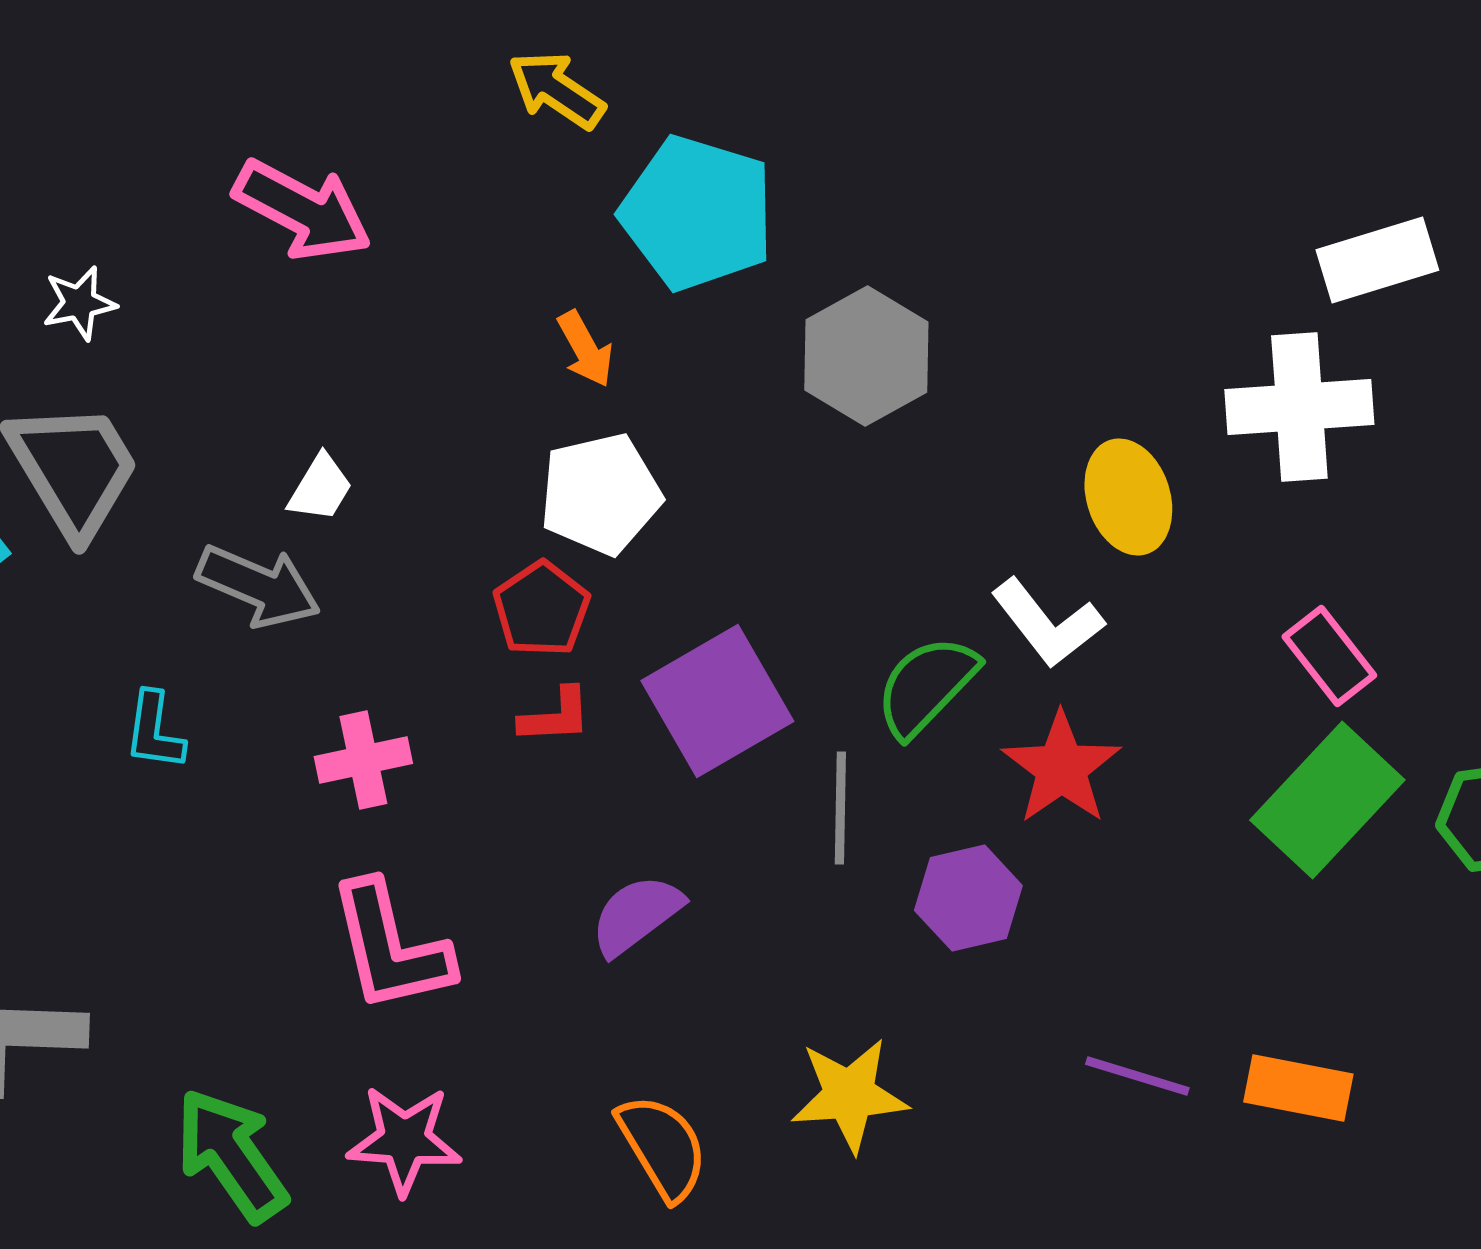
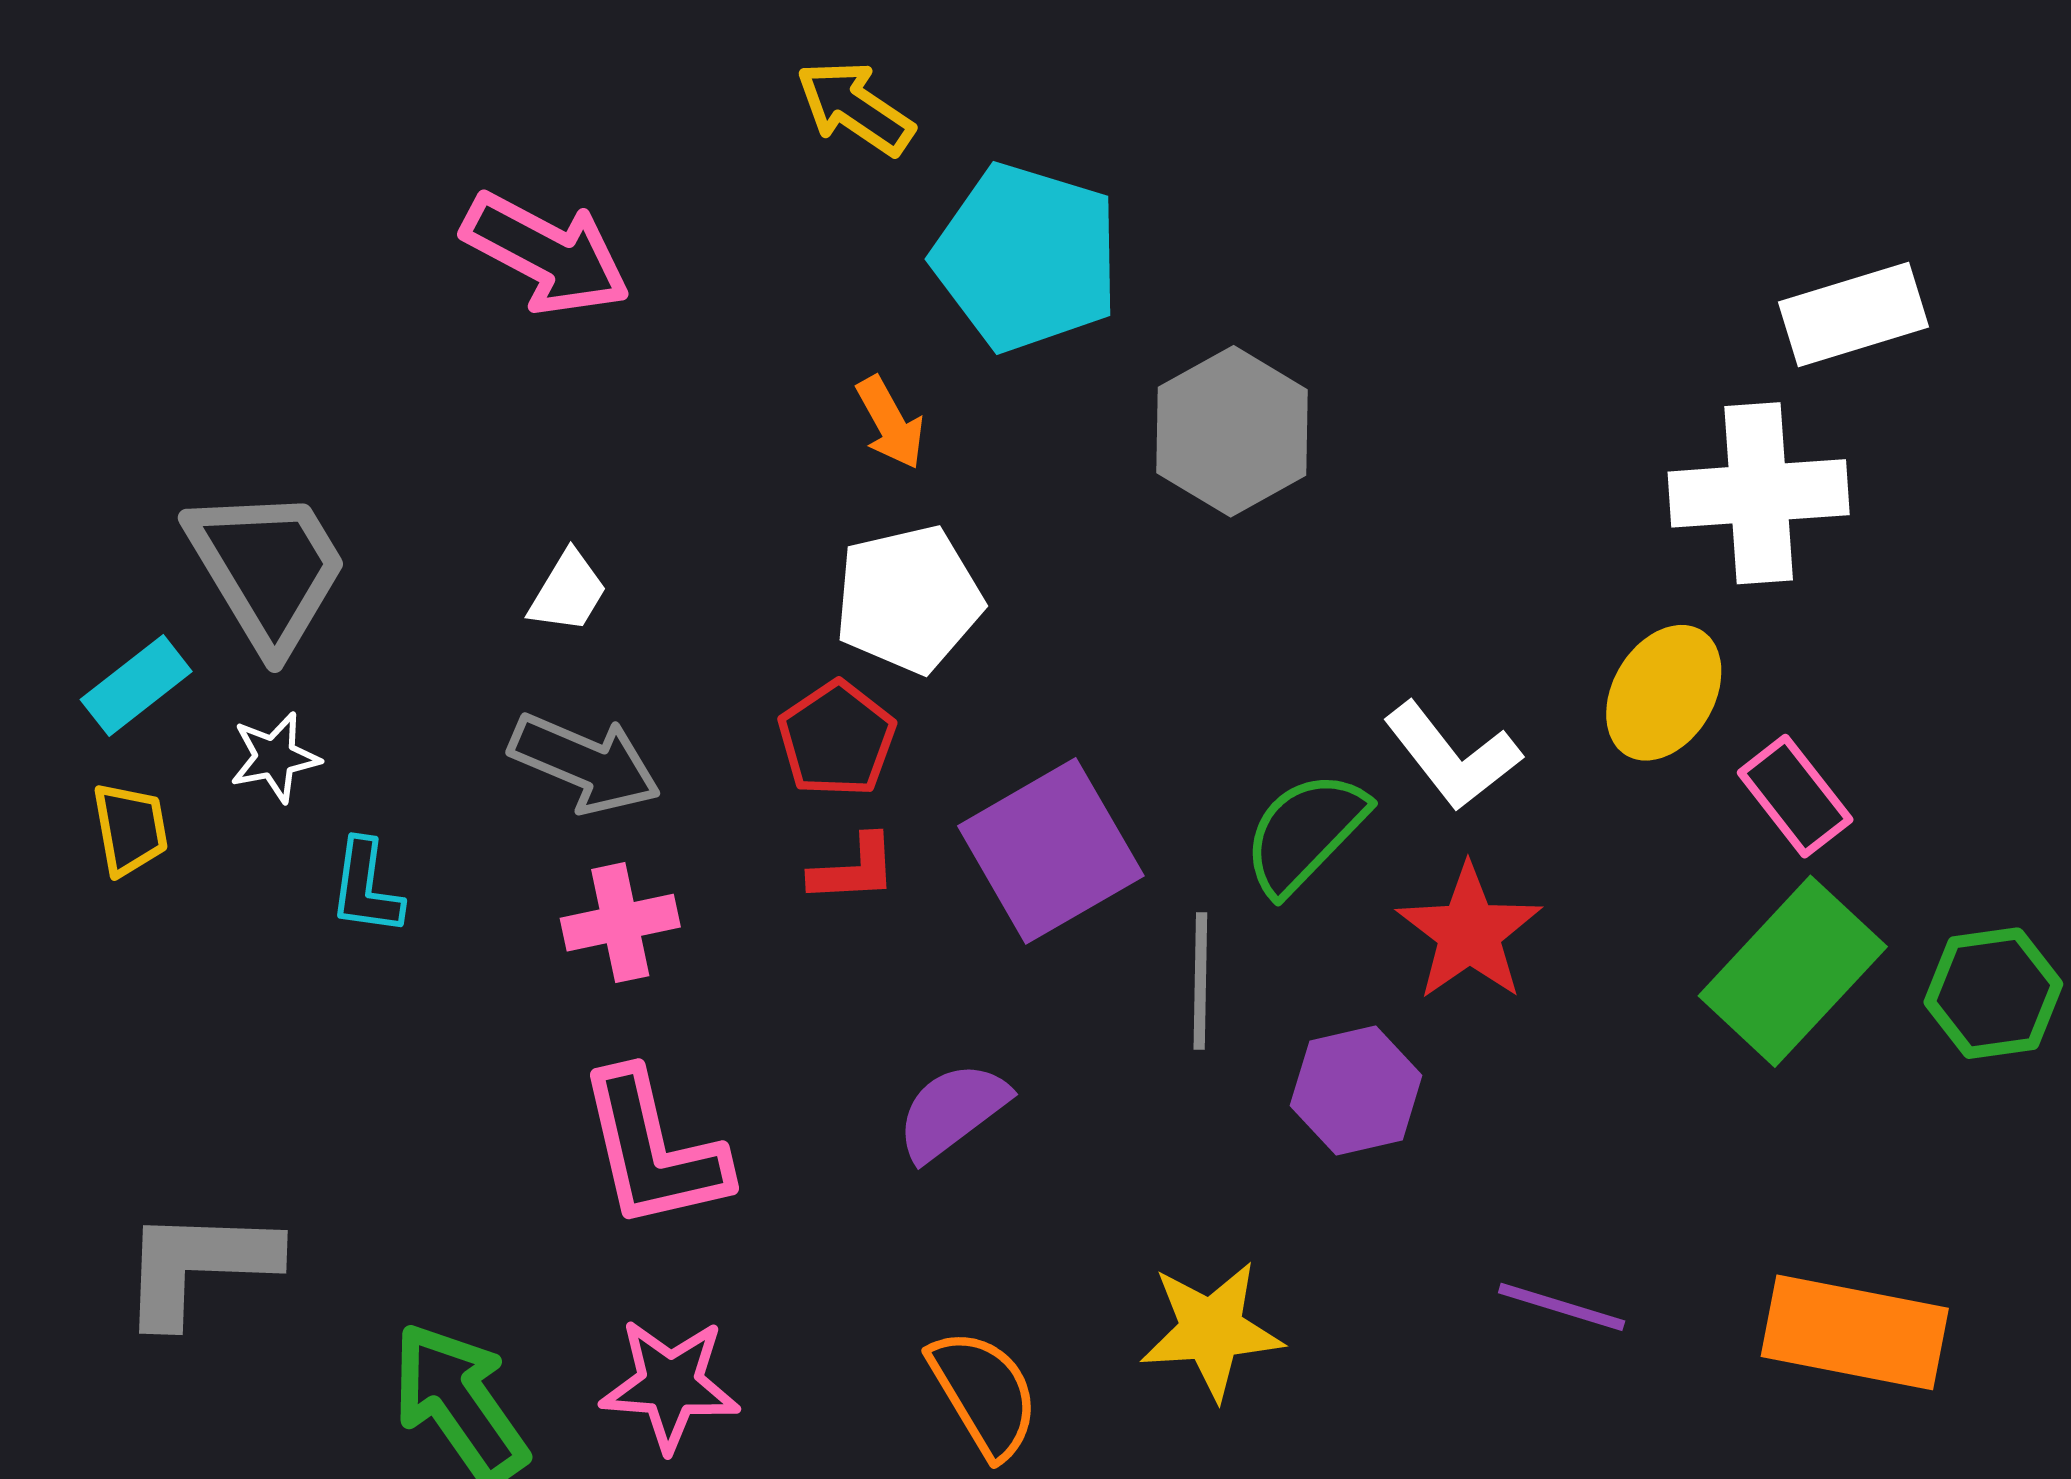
white star: (79, 303) -> (275, 757), moved
yellow ellipse: (1128, 497) -> (1664, 693), moved, turned 49
gray arrow: (258, 586) -> (585, 763), moved
orange rectangle: (1298, 1088) -> (1855, 1332), moved, size x1.4

